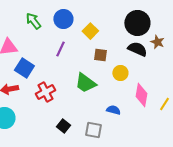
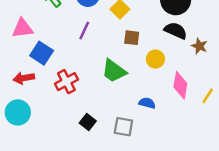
brown star: (157, 42) -> (199, 46), moved

